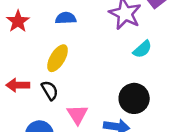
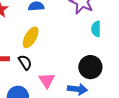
cyan semicircle: (142, 49) -> (96, 29), turned 133

